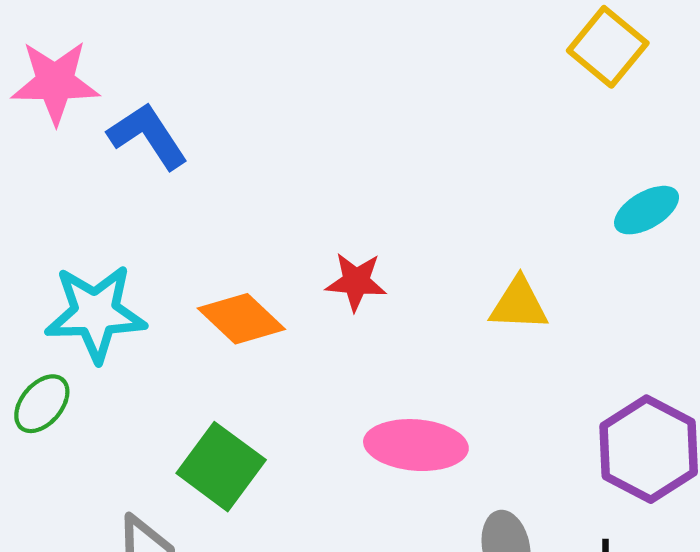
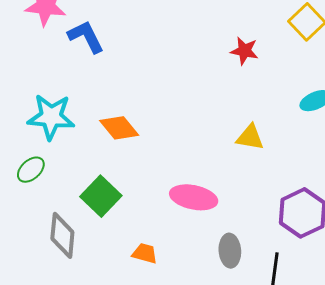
red star: (356, 282) -> (244, 51), moved
green ellipse: (42, 404) -> (31, 170), moved

